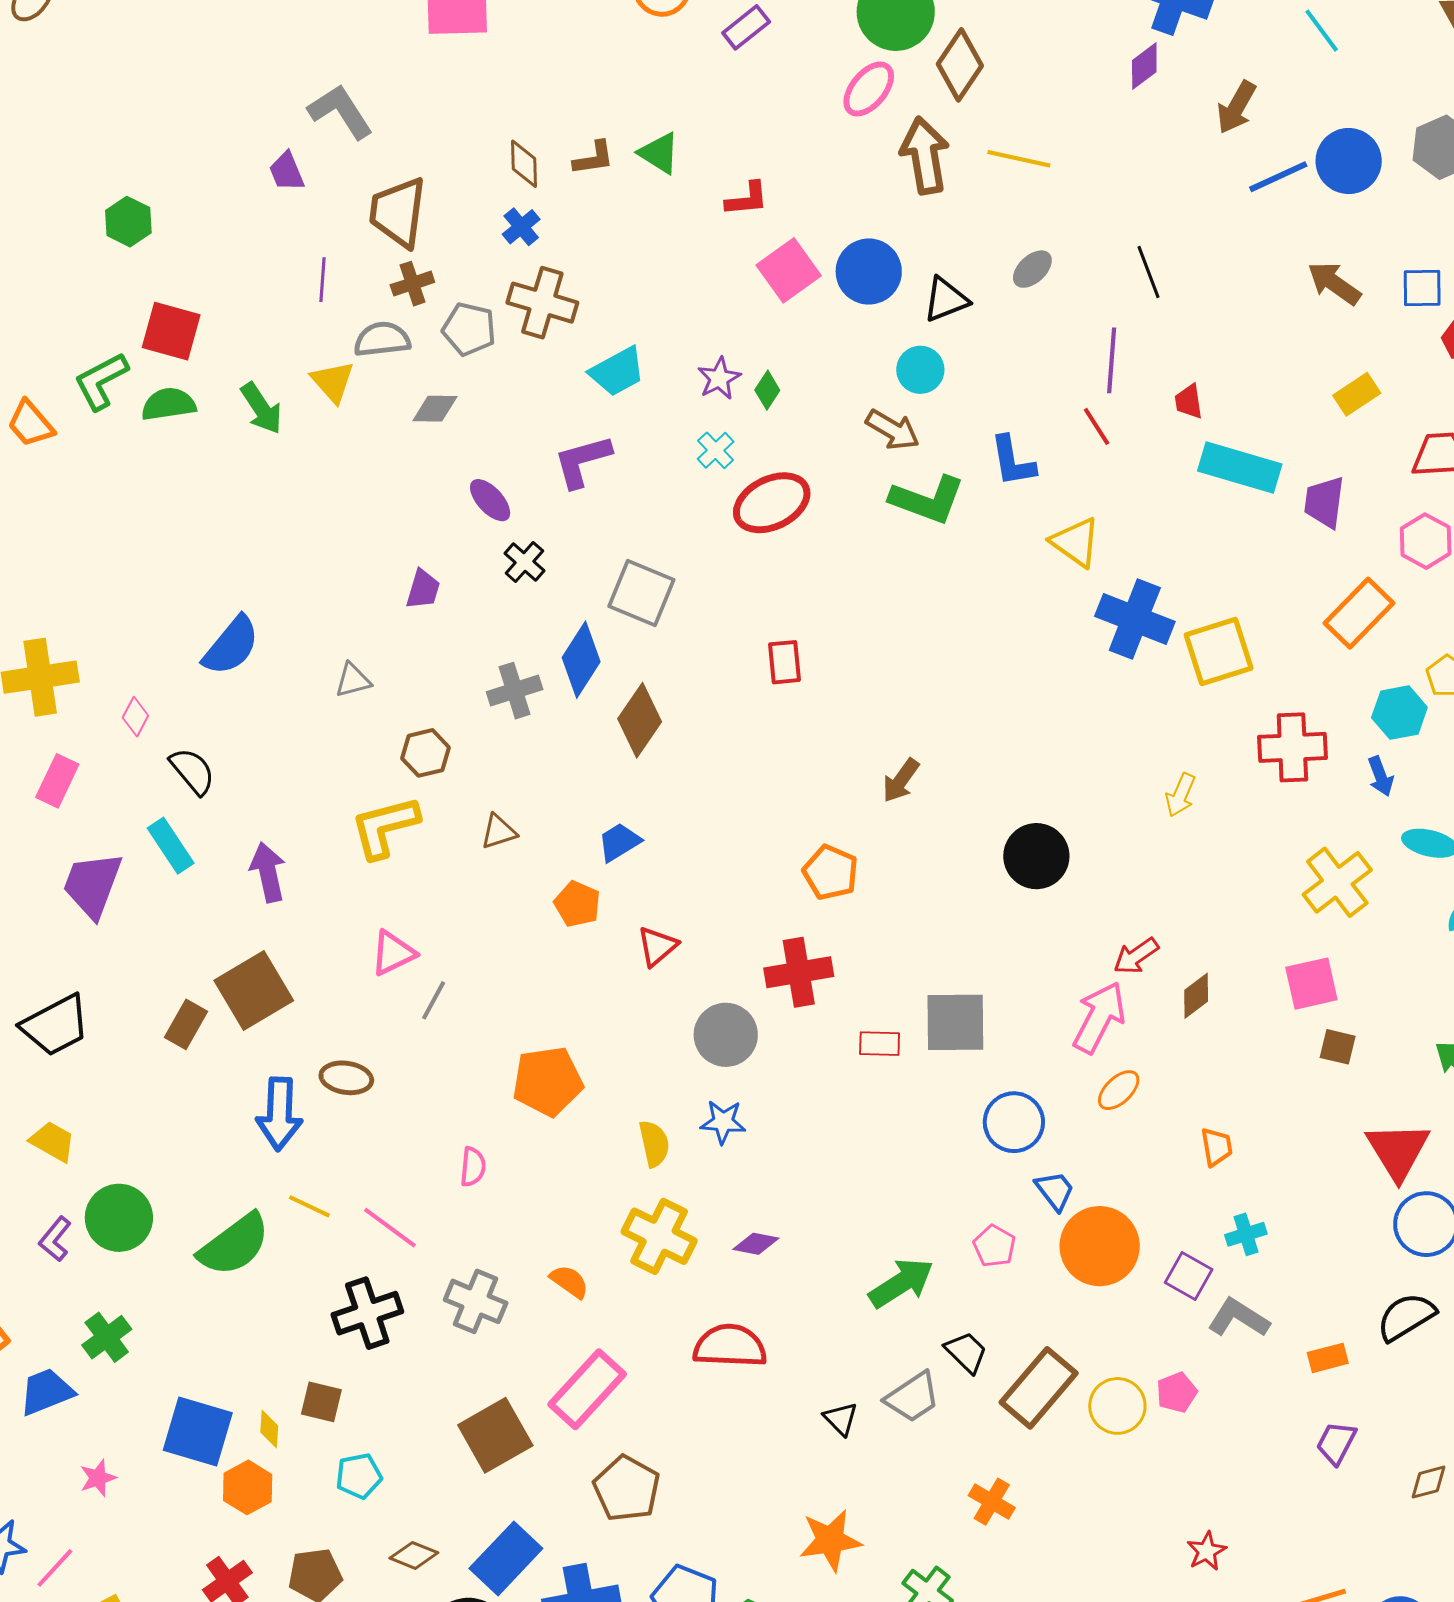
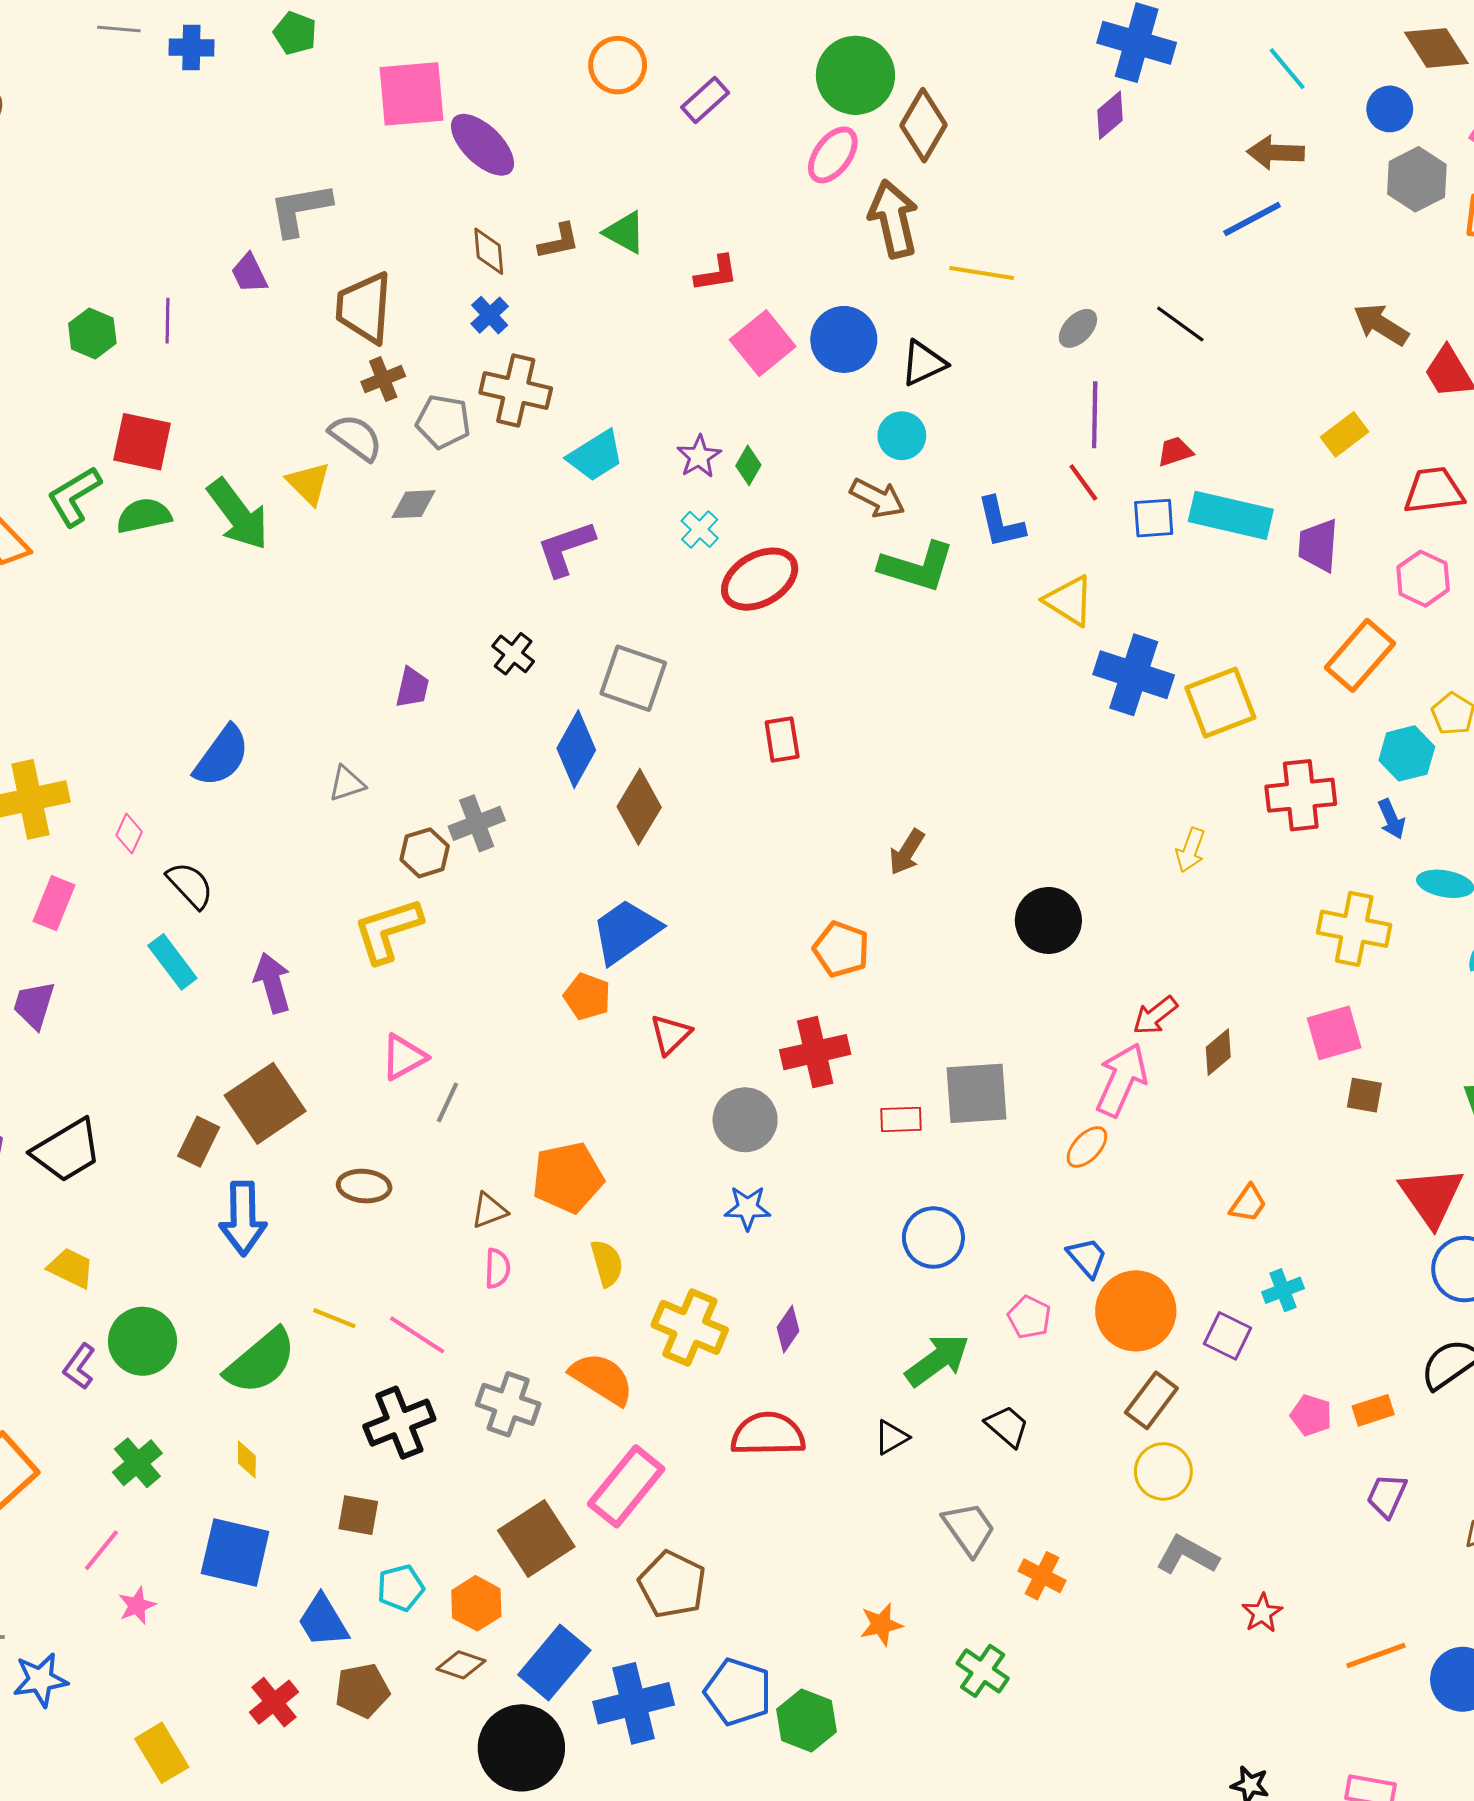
brown arrow: (1236, 107) -> (1276, 153), moved, turned 66
gray L-shape: (340, 112) -> (300, 209), turned -64
yellow line: (1019, 159) -> (982, 273), moved
blue circle: (1349, 161) -> (1390, 109), moved, size x0.7
gray ellipse: (1032, 269) -> (1078, 328), moved
black line: (1149, 272) -> (1180, 324), moved, turned -30
purple line: (322, 280) -> (167, 321), moved
brown arrow: (1334, 283) -> (1381, 325), moved
blue square: (1422, 288) -> (1154, 518), moved
gray semicircle: (382, 339) -> (356, 437), turned 46
red trapezoid: (1189, 401) -> (1175, 452), turned 84
green arrow: (261, 408) -> (238, 514), size x1.4
purple ellipse: (490, 500) -> (483, 145), moved, size x1.5
gray cross: (515, 691) -> (477, 823), moved
brown triangle: (499, 832) -> (489, 1211), moved
blue trapezoid: (619, 842) -> (626, 931), size x1.6
yellow cross: (1337, 882) -> (1354, 929), turned -38
purple trapezoid: (92, 885) -> (34, 1005), moved, size x0.7
orange ellipse: (1119, 1090) -> (1087, 1147), moved
blue arrow: (279, 1114) -> (243, 1218), moved
blue circle: (1014, 1122) -> (933, 1238), moved
yellow semicircle: (654, 1144) -> (607, 1263), moved
orange trapezoid: (1217, 1147) -> (1248, 1204), turned 48
purple diamond: (756, 1244) -> (788, 1329), turned -63
orange semicircle: (569, 1282) -> (602, 1379), size x1.6
gray L-shape: (1239, 1318) -> (1187, 1555), moved
brown rectangle: (1039, 1388) -> (1151, 1400), moved, size x0.7
blue trapezoid: (46, 1392) -> (323, 1621), moved, turned -96
pink pentagon: (1177, 1392) -> (1311, 1415), moved, turned -30
gray trapezoid: (912, 1397) -> (969, 1529), moved, turned -88
black triangle: (841, 1419) -> (891, 1437), moved, turned 48
yellow diamond: (269, 1429) -> (247, 1460), moved
orange hexagon: (248, 1487) -> (476, 1603), moved
orange star: (830, 1540) -> (881, 1625), size x0.7
pink line: (55, 1568) -> (101, 1550), moved

